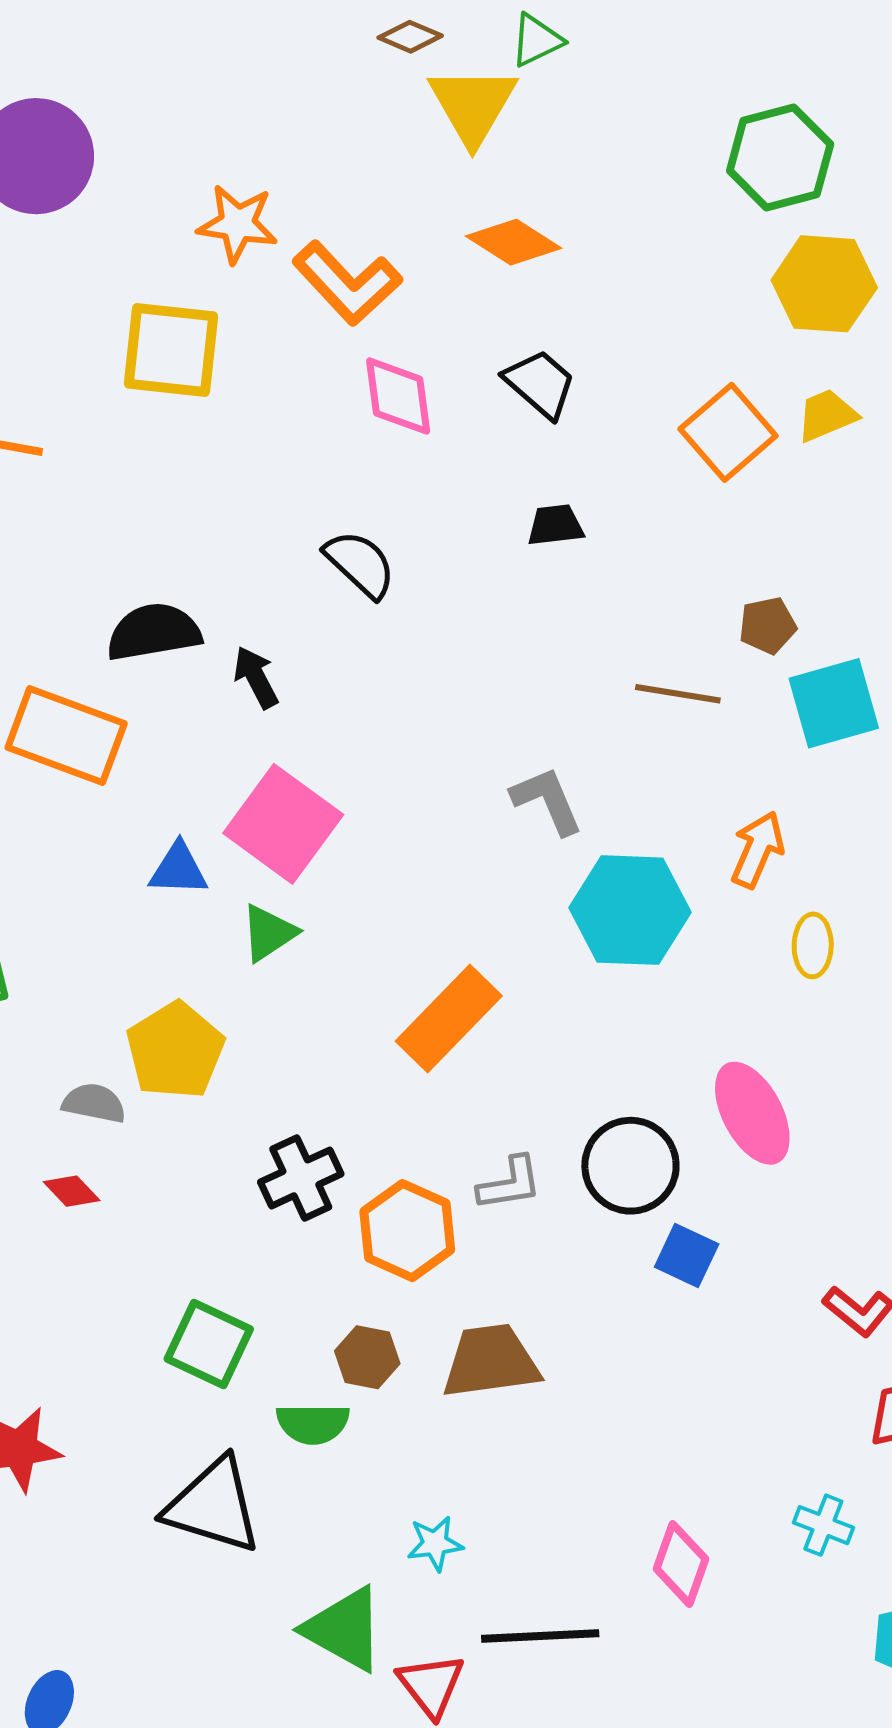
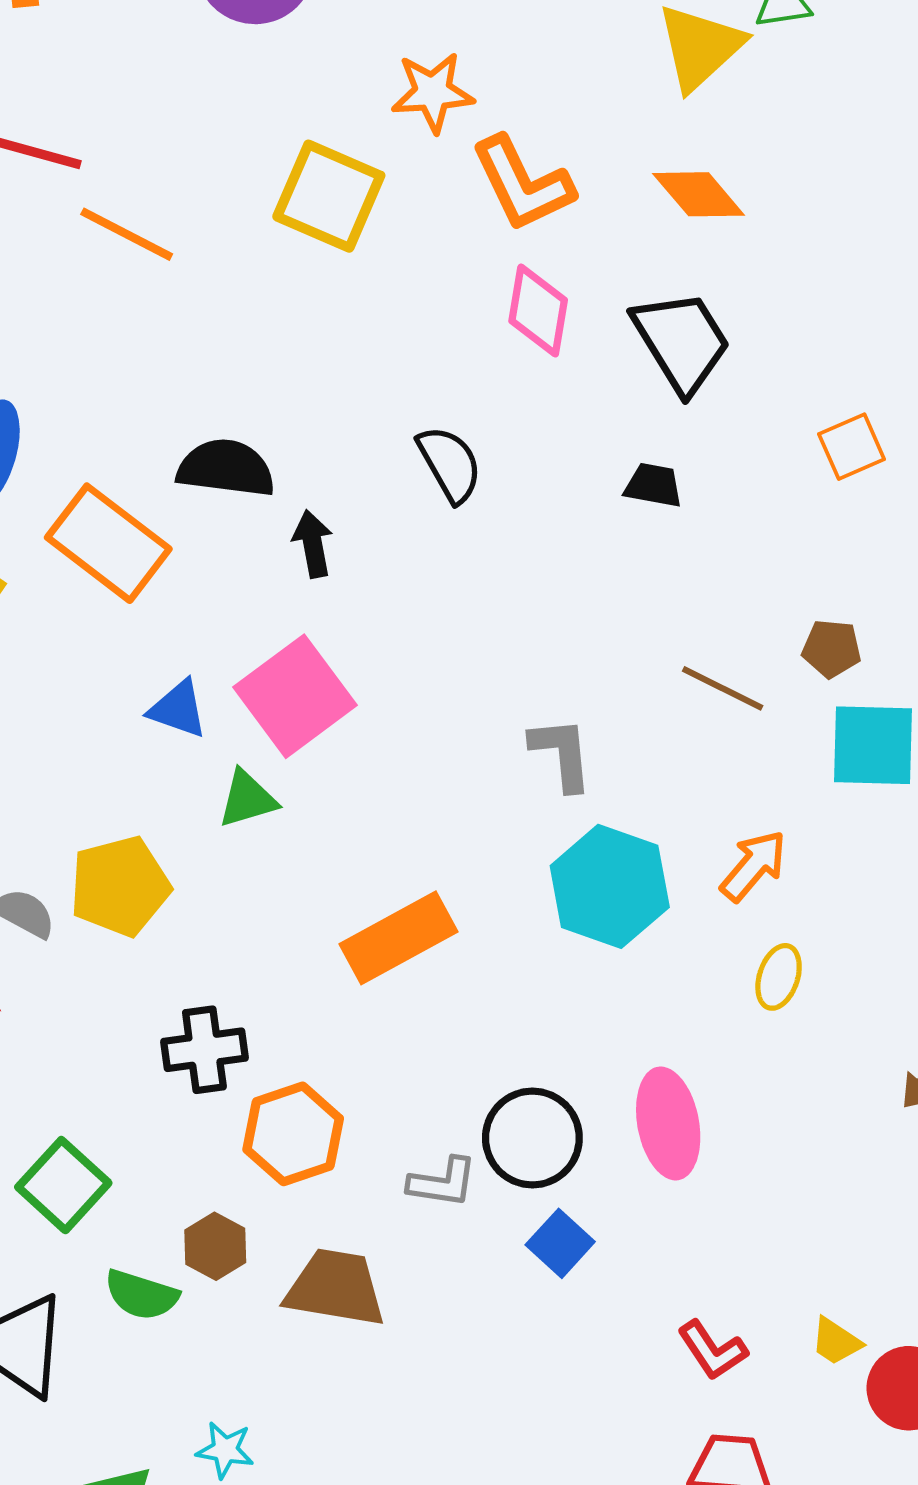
orange star: (237, 224) -> (433, 92), turned -30
black trapezoid: (540, 384) -> (682, 342), size x1.4
orange square: (728, 432) -> (852, 447), size x0.7
gray L-shape: (510, 1183) -> (443, 1182), moved

